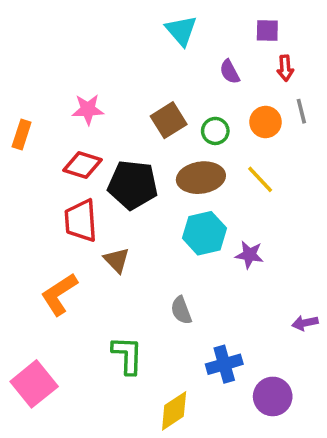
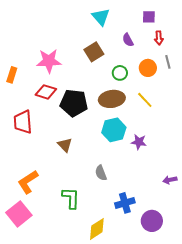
pink star: (88, 109) -> (49, 61), size x1.4
brown square: (169, 120) -> (94, 52), moved
red trapezoid: (81, 221) -> (23, 122), moved
orange L-shape: (59, 294) -> (28, 182), moved

